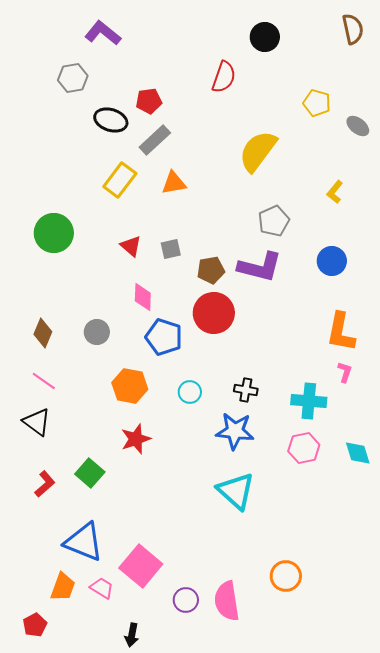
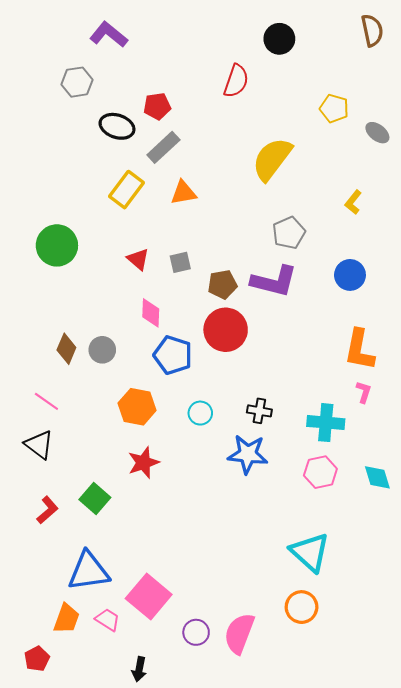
brown diamond: (43, 333) -> (66, 349), moved
cyan triangle: (236, 491) -> (310, 552), moved
blue triangle: (84, 542) -> (89, 571), turned -30
pink semicircle: (227, 601) -> (239, 633), turned 30

